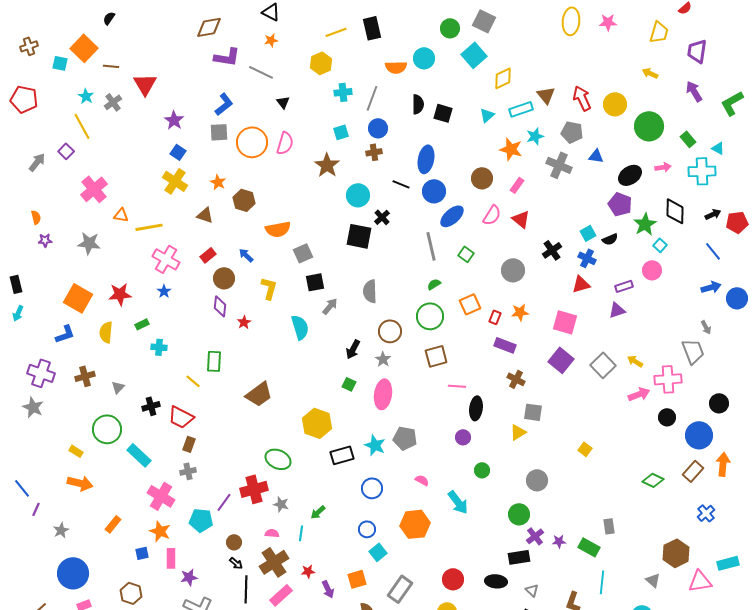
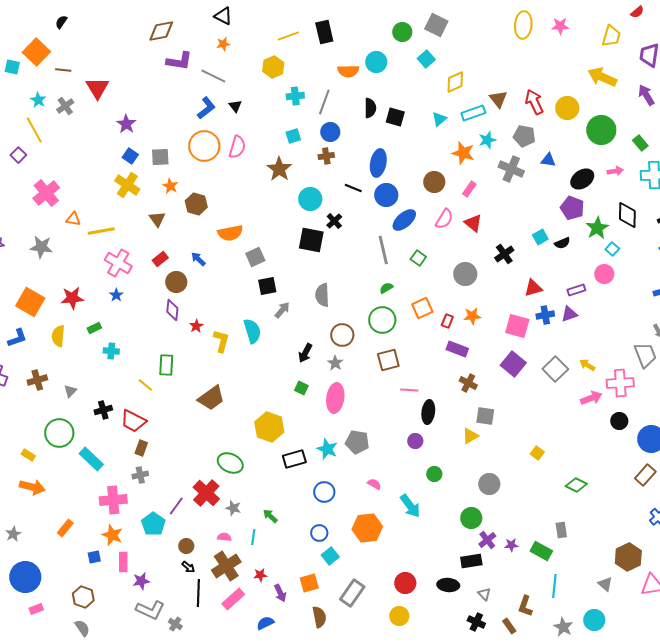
cyan square: (474, 55) -> (426, 59), size x0.7
yellow arrow: (650, 73) -> (602, 77), size x1.8
blue L-shape: (224, 104) -> (206, 108), moved
gray square: (219, 132) -> (160, 157), moved
brown triangle: (205, 215) -> (157, 219), turned 36
blue cross: (587, 258) -> (545, 315), moved, turned -36
yellow L-shape: (269, 288) -> (221, 341), moved
green diamond: (653, 480) -> (576, 485), moved
red cross: (254, 489) -> (206, 493), turned -32
pink cross: (161, 496) -> (113, 500), turned -36
green arrow: (318, 512) -> (270, 516), turned 84
cyan pentagon: (201, 520) -> (153, 524), turned 30

